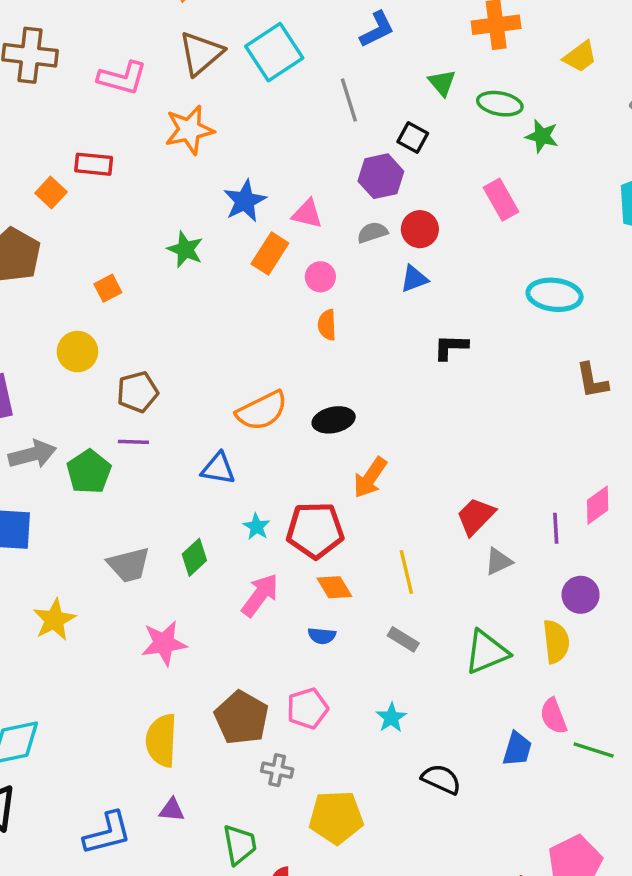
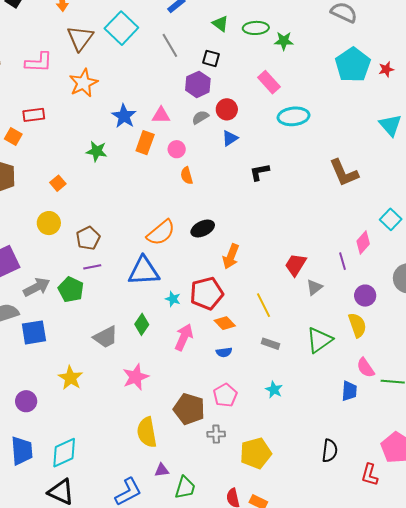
cyan ellipse: (555, 295) -> (294, 116), moved
brown L-shape: (592, 381) -> (344, 173), size x1.4
blue triangle: (218, 469) -> (144, 271), size x1.6
black semicircle: (441, 779) -> (330, 451), moved, turned 85
green trapezoid: (240, 845) -> (185, 488), moved, turned 40

